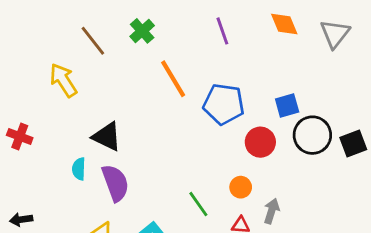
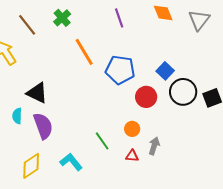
blue square: (287, 106) -> (165, 71), turned -30

